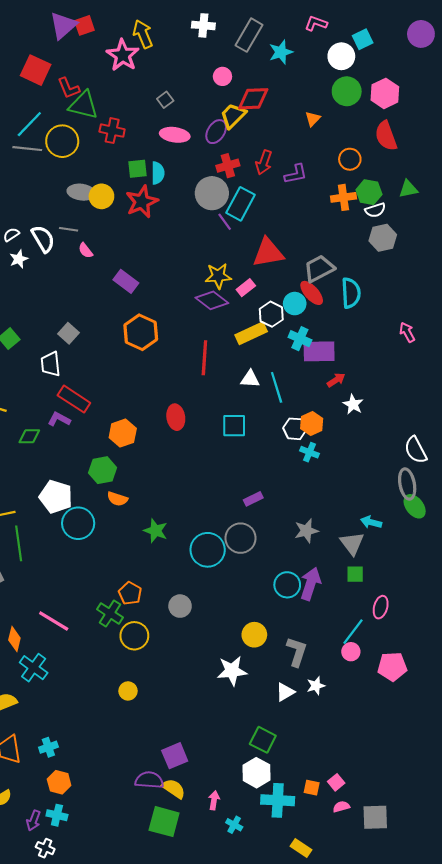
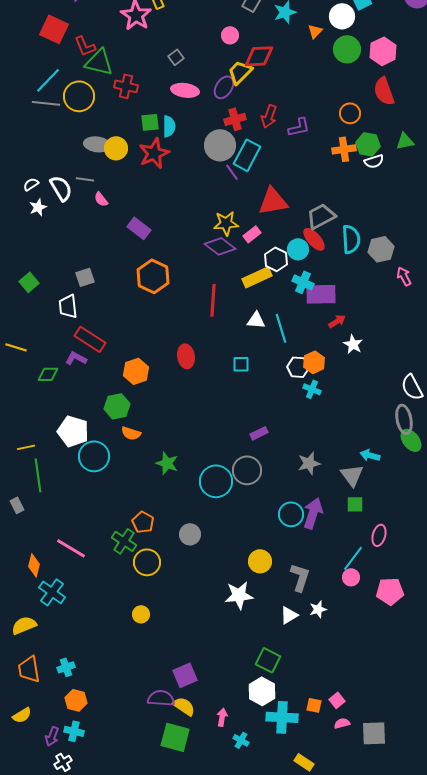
orange triangle: (313, 119) -> (315, 31), moved
gray hexagon: (383, 238) -> (381, 249), moved
gray square: (69, 333) -> (85, 277), turned 30
cyan square: (234, 426) -> (241, 364), size x0.7
white cross: (45, 848) -> (63, 762), turned 36

